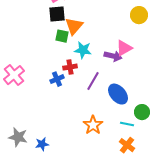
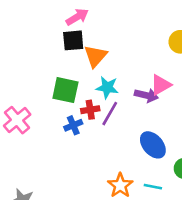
green square: (62, 36) -> (65, 90), moved, size x1.5
purple line: (93, 81) -> (110, 114), moved
cyan line: (127, 124) -> (153, 187), moved

